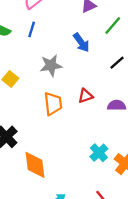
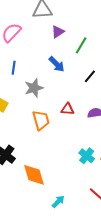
blue line: (32, 29) -> (14, 68), moved
red triangle: (85, 96) -> (67, 109), turned 32

